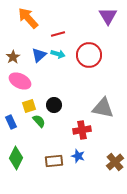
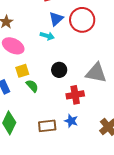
cyan arrow: (58, 54) -> (47, 36), moved
blue triangle: (39, 55) -> (56, 19), moved
black circle: (54, 105) -> (59, 70), moved

